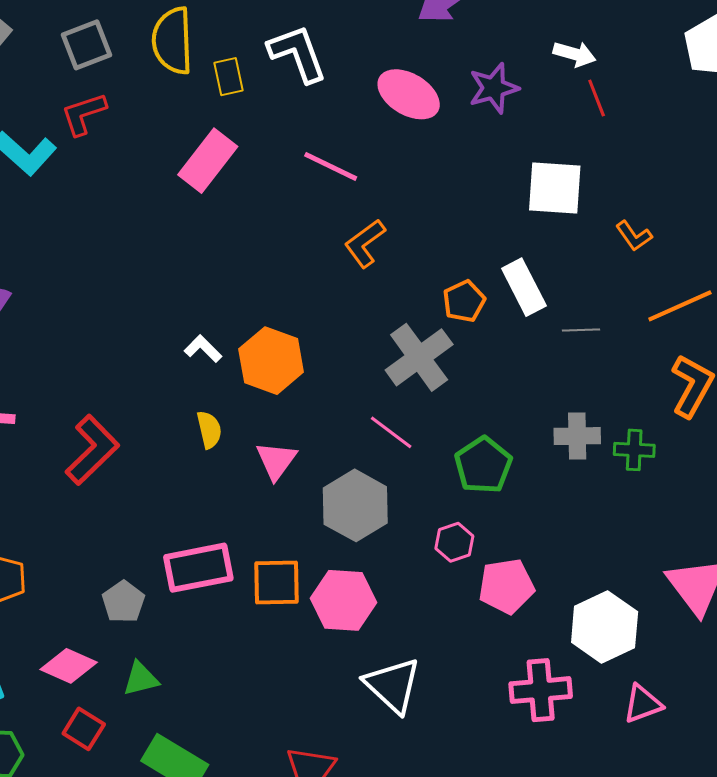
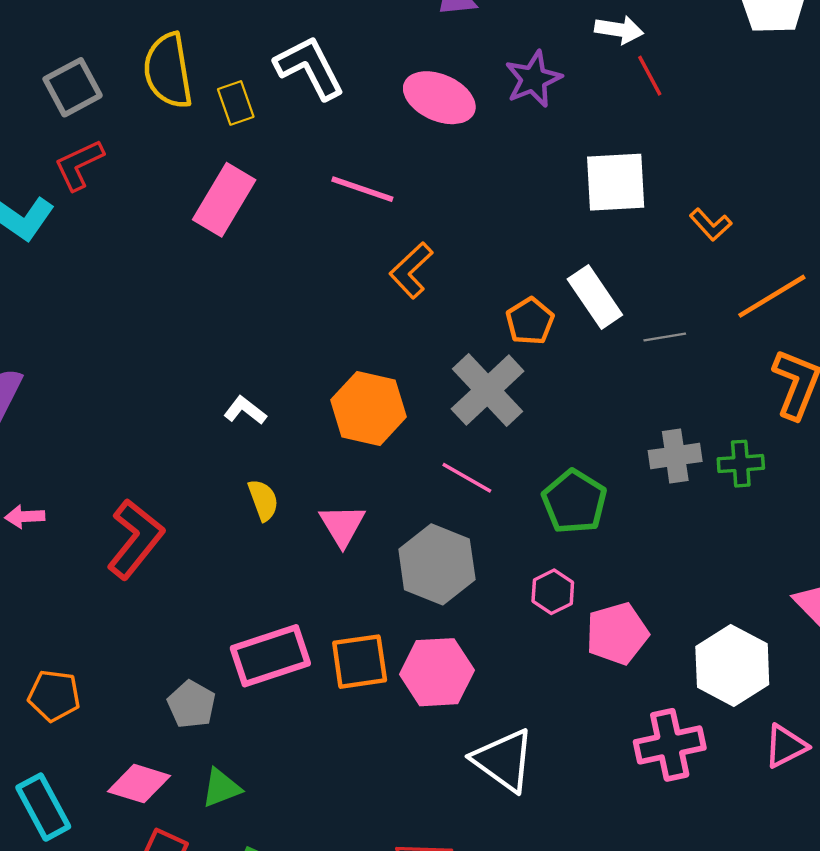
orange hexagon: (271, 361) -> (368, 408), moved

